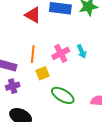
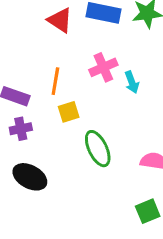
pink cross: (61, 53) -> (103, 67), moved
green ellipse: (63, 95) -> (98, 149), turned 30

